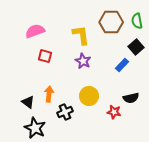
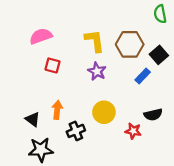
green semicircle: (137, 21) -> (160, 14), moved
brown hexagon: (111, 22) -> (130, 44), moved
black star: (35, 128) -> (41, 150), turned -30

